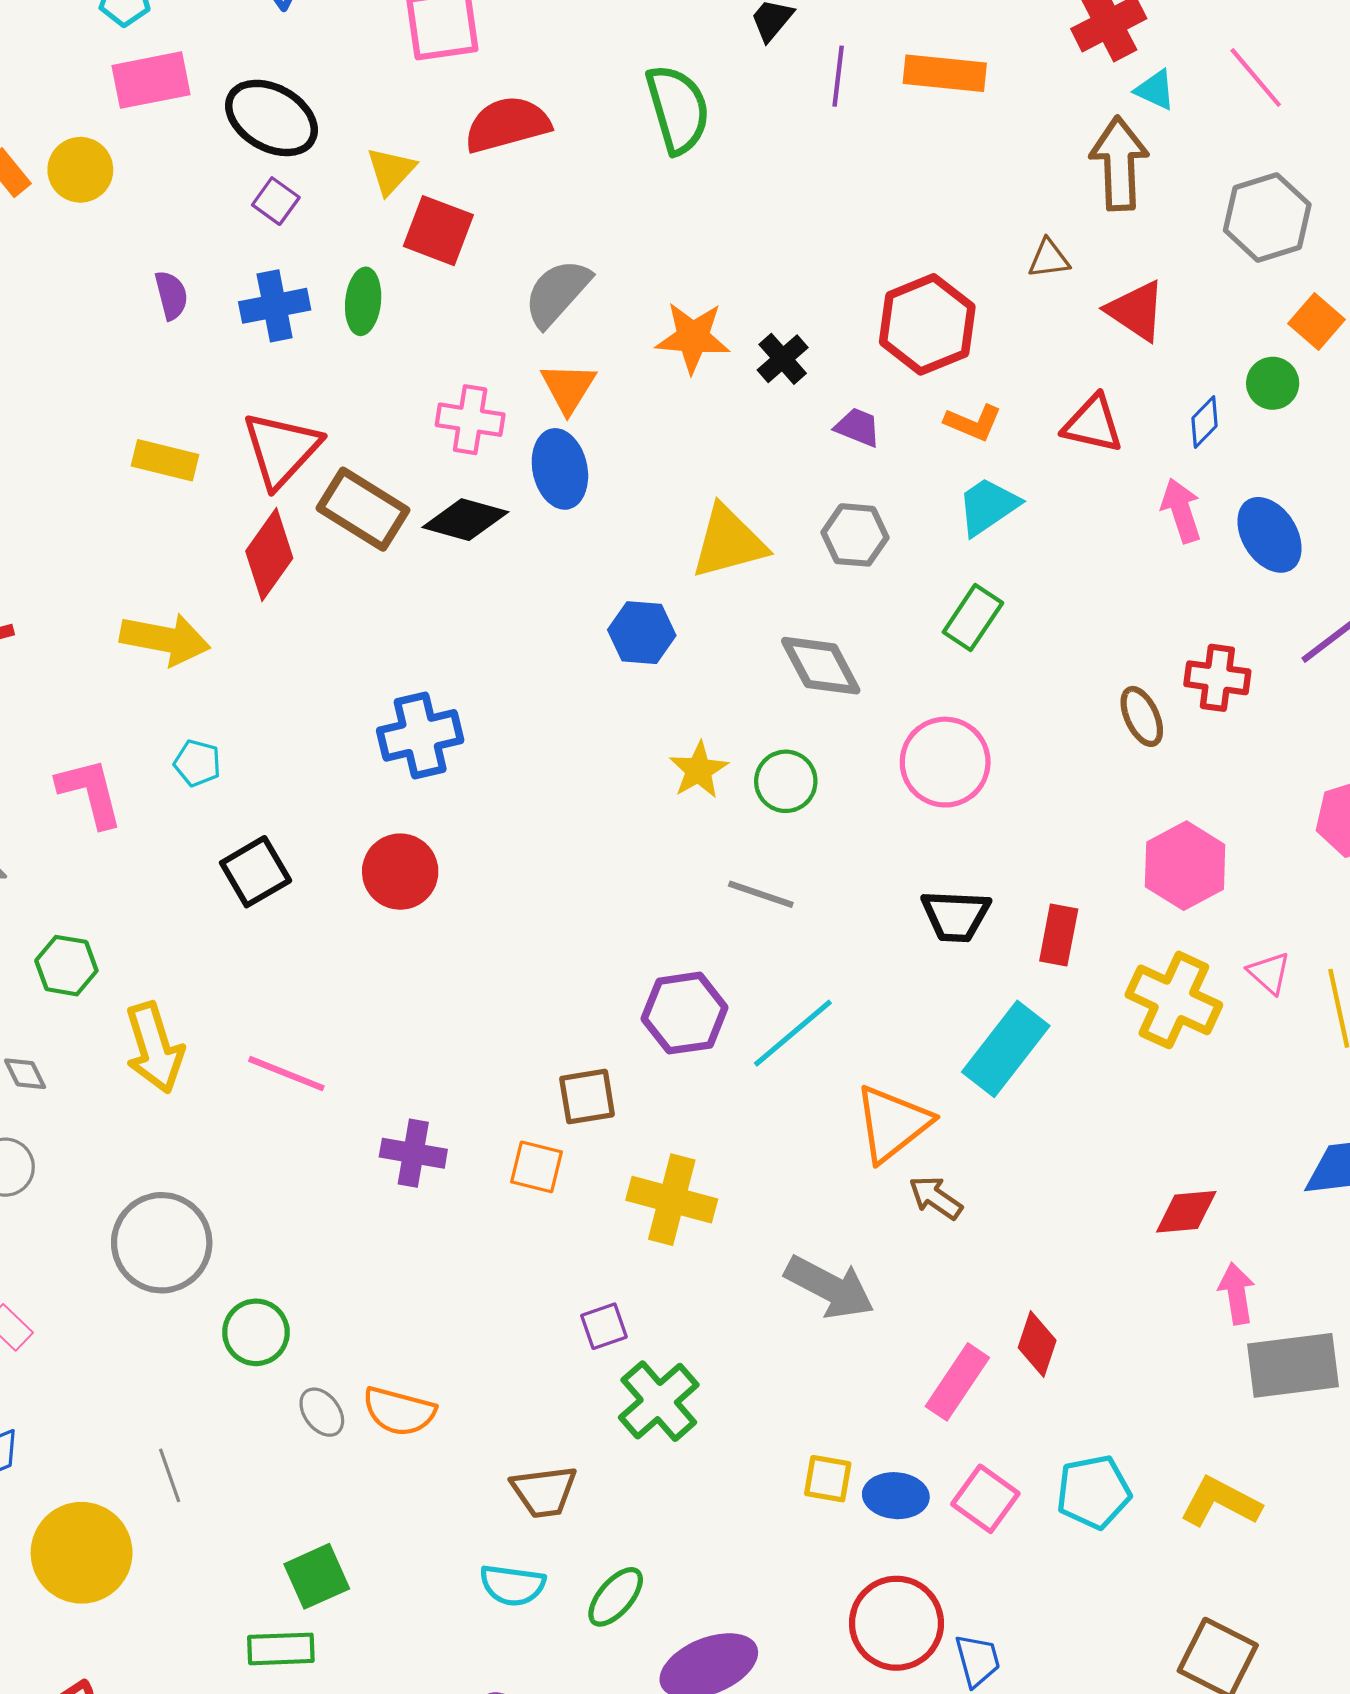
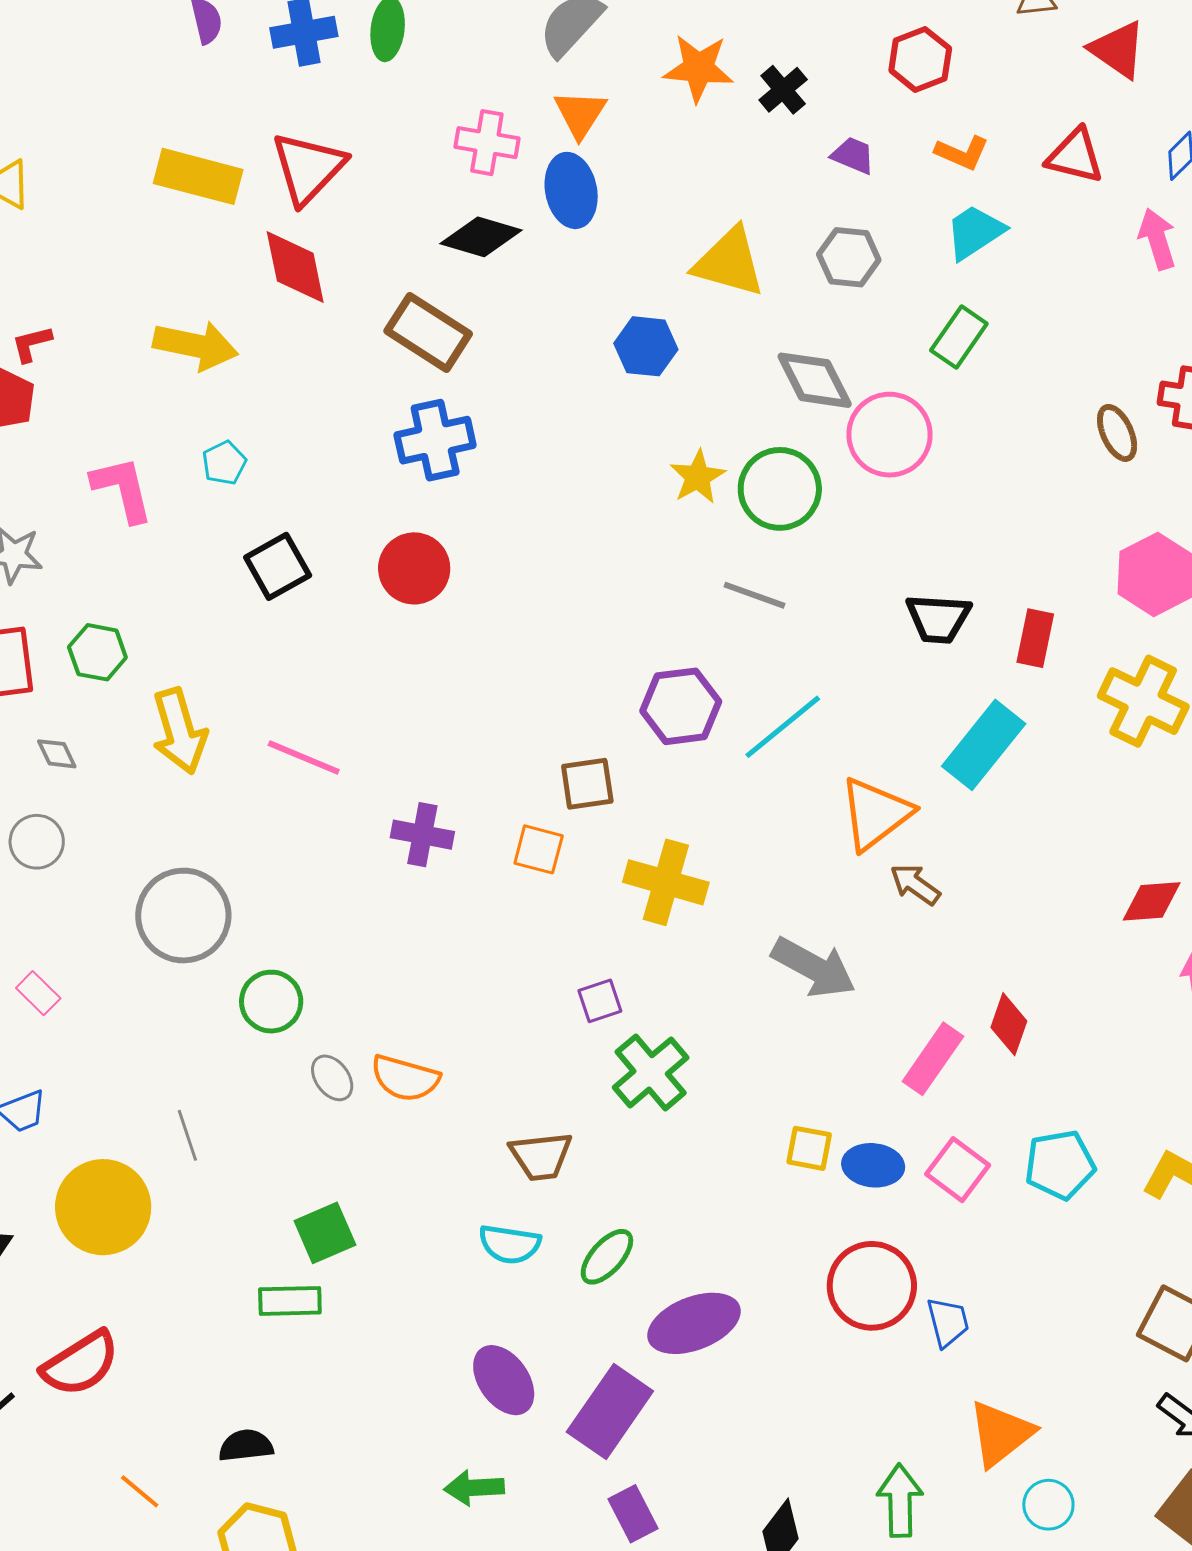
red hexagon: (927, 324) -> (920, 59), size x0.7
yellow rectangle: (165, 460) -> (198, 176), size x1.4
brown rectangle: (363, 509) -> (428, 332), moved
yellow triangle: (729, 542) -> (729, 262), turned 30
red diamond: (269, 555) -> (295, 267), turned -48
pink circle: (945, 762) -> (889, 435), moved
cyan pentagon: (197, 763) -> (224, 463), turned 30
green circle: (786, 781) -> (780, 489), size x1.4

